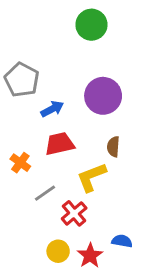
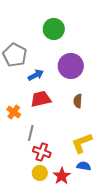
green circle: (91, 25) -> (54, 29), moved
yellow L-shape: (91, 177) -> (82, 143), moved
gray line: (45, 193) -> (31, 133), turned -42
red cross: (74, 213) -> (42, 152), moved, turned -30

